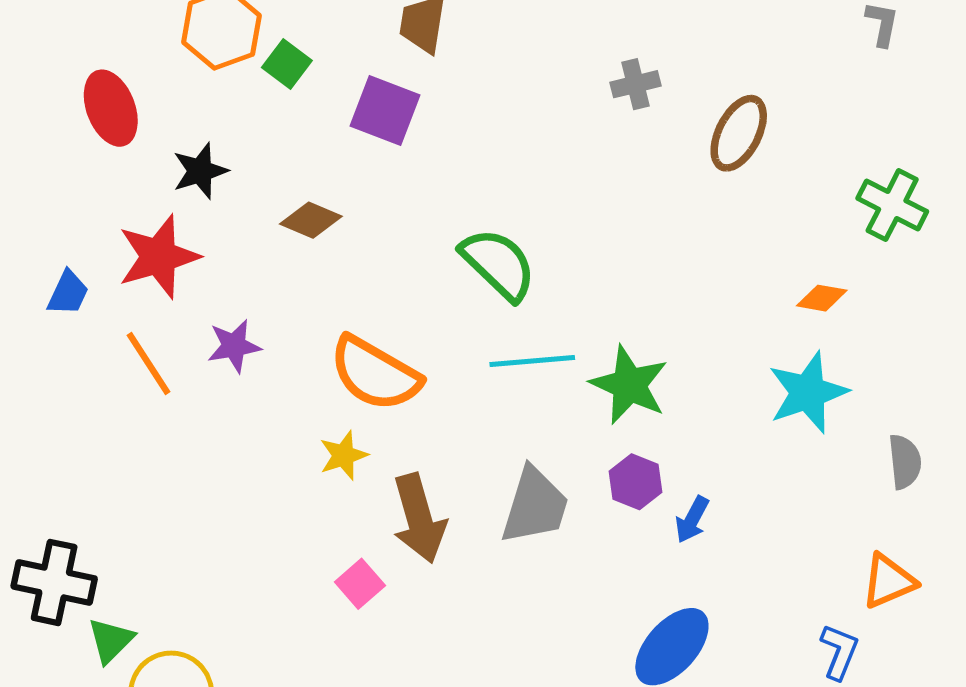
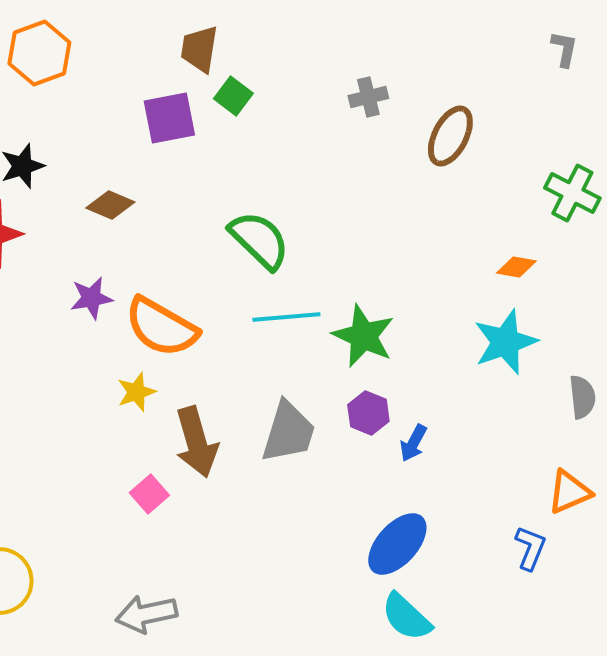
green square: (287, 64) -> (233, 96), moved
purple square: (385, 111) -> (169, 118), turned -32
purple star: (234, 346) -> (91, 298), moved

